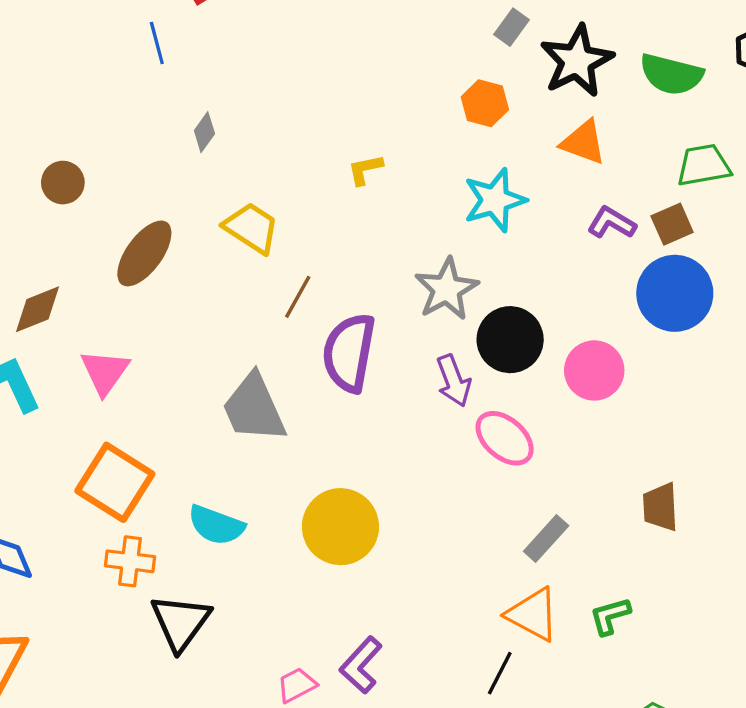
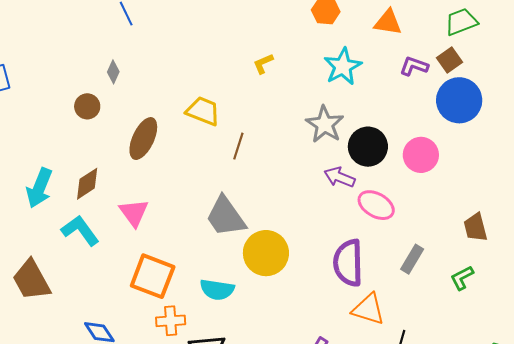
gray diamond: (204, 132) -> (113, 72), moved
purple semicircle: (349, 353) -> (348, 263), moved
purple arrow: (454, 381) -> (340, 177), turned 144
yellow circle: (340, 527) -> (266, 253), moved
orange triangle: (533, 614) -> (368, 309), moved
green L-shape: (610, 616) -> (462, 278), moved

